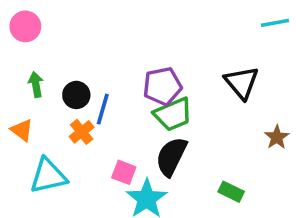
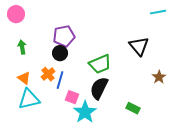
purple pentagon: (162, 86) -> (64, 36), moved
black circle: (76, 95) -> (60, 53), moved
blue line: (103, 109) -> (60, 80), moved
orange triangle: (22, 130) -> (24, 78), moved

